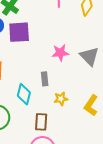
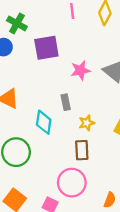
purple square: (19, 32) -> (46, 48), moved
brown rectangle: (41, 122) -> (82, 150), moved

